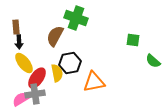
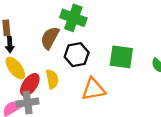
green square: (133, 40) -> (121, 57), moved, size x1.6
black hexagon: (70, 63) -> (77, 55), moved

